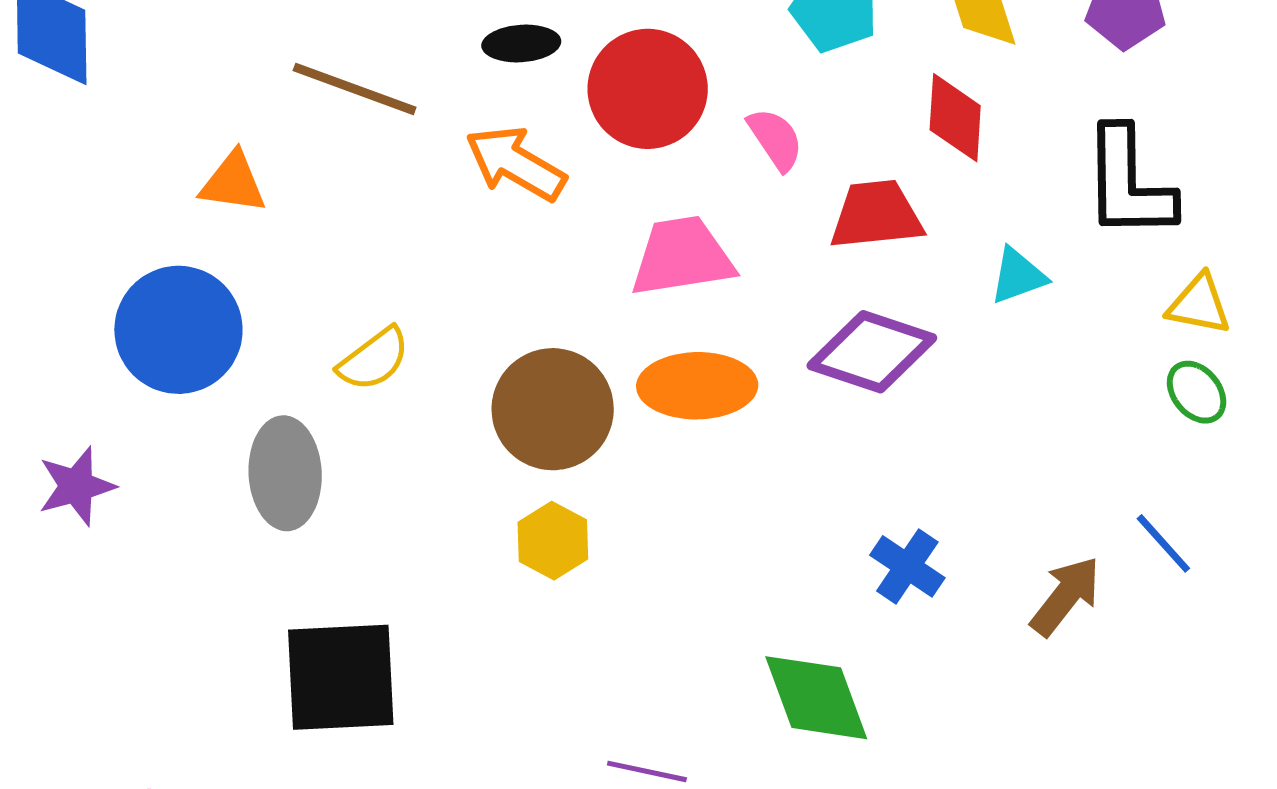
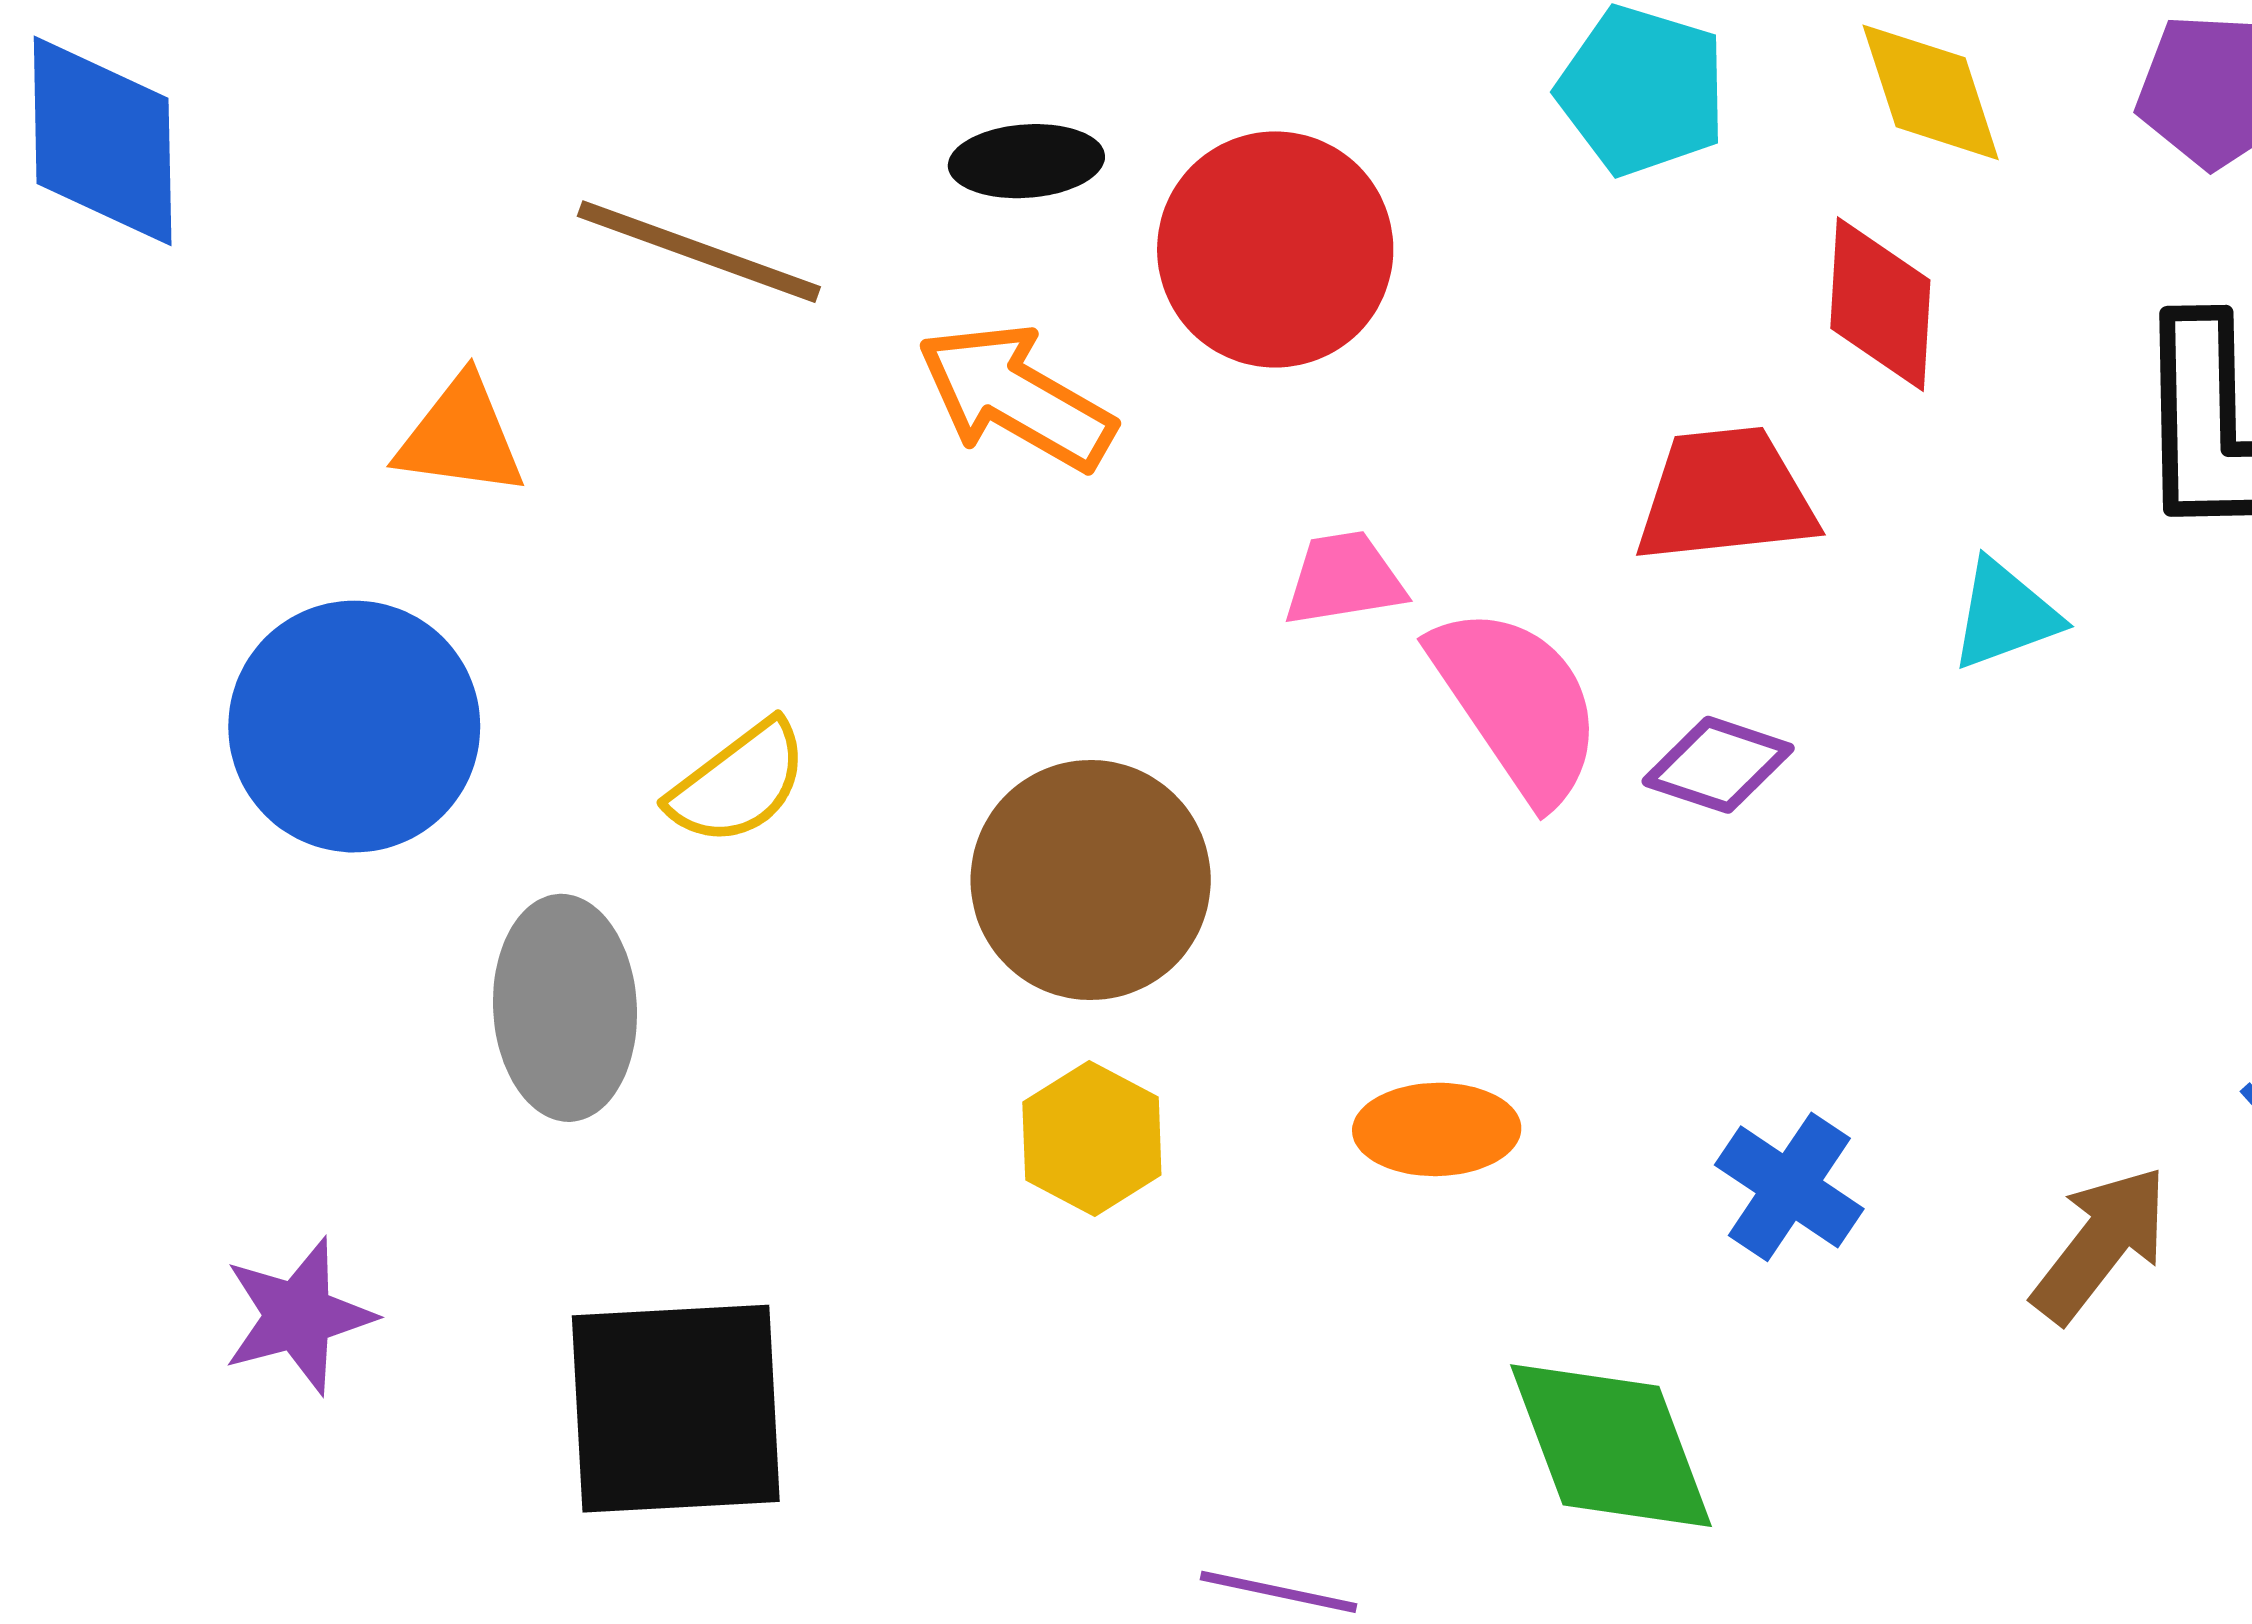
pink semicircle: (775, 139) -> (1517, 704), moved, size x1.6
pink trapezoid: (682, 257) -> (1344, 579), size x0.6
purple diamond: (872, 352) -> (1718, 765), size x0.6
orange ellipse: (697, 386) -> (1437, 1129), moved, size x0.7
purple star: (76, 486) -> (298, 1316), moved

